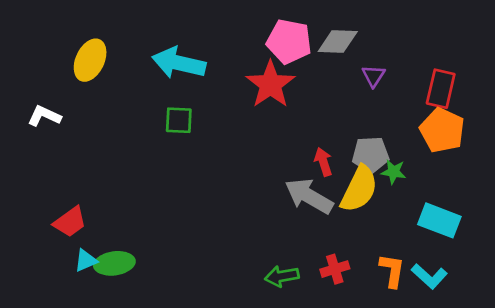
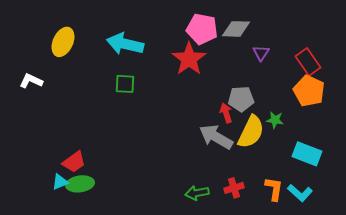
red rectangle: (441, 89) -> (308, 62), turned -48
gray pentagon: (371, 155) -> (241, 99), moved
red trapezoid: (70, 222) -> (74, 162), moved

